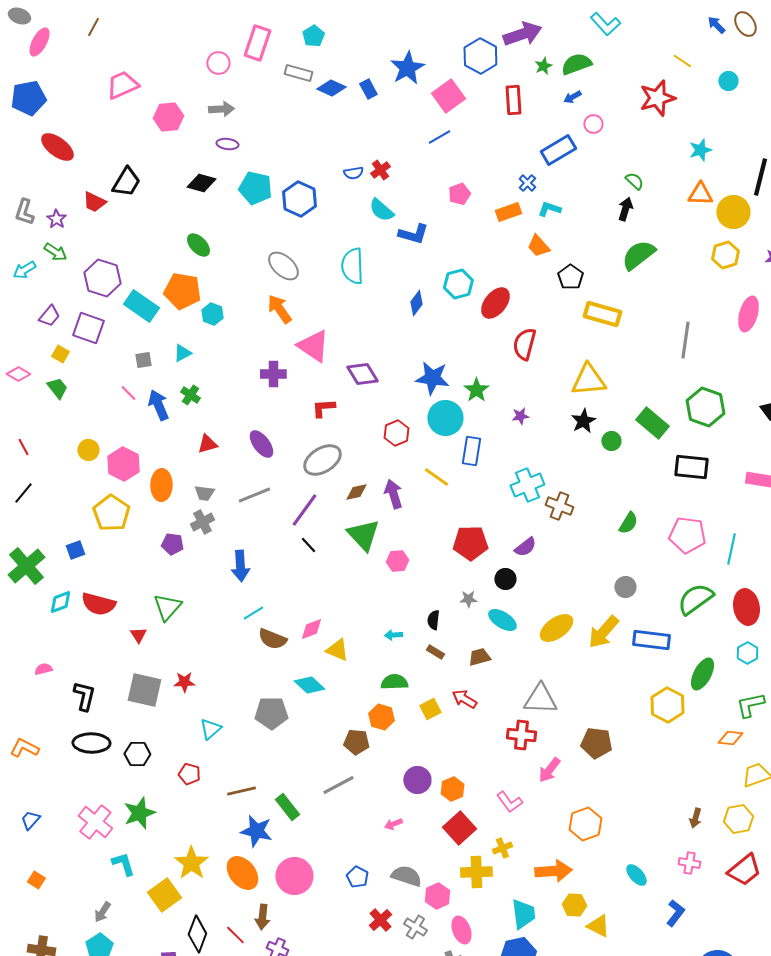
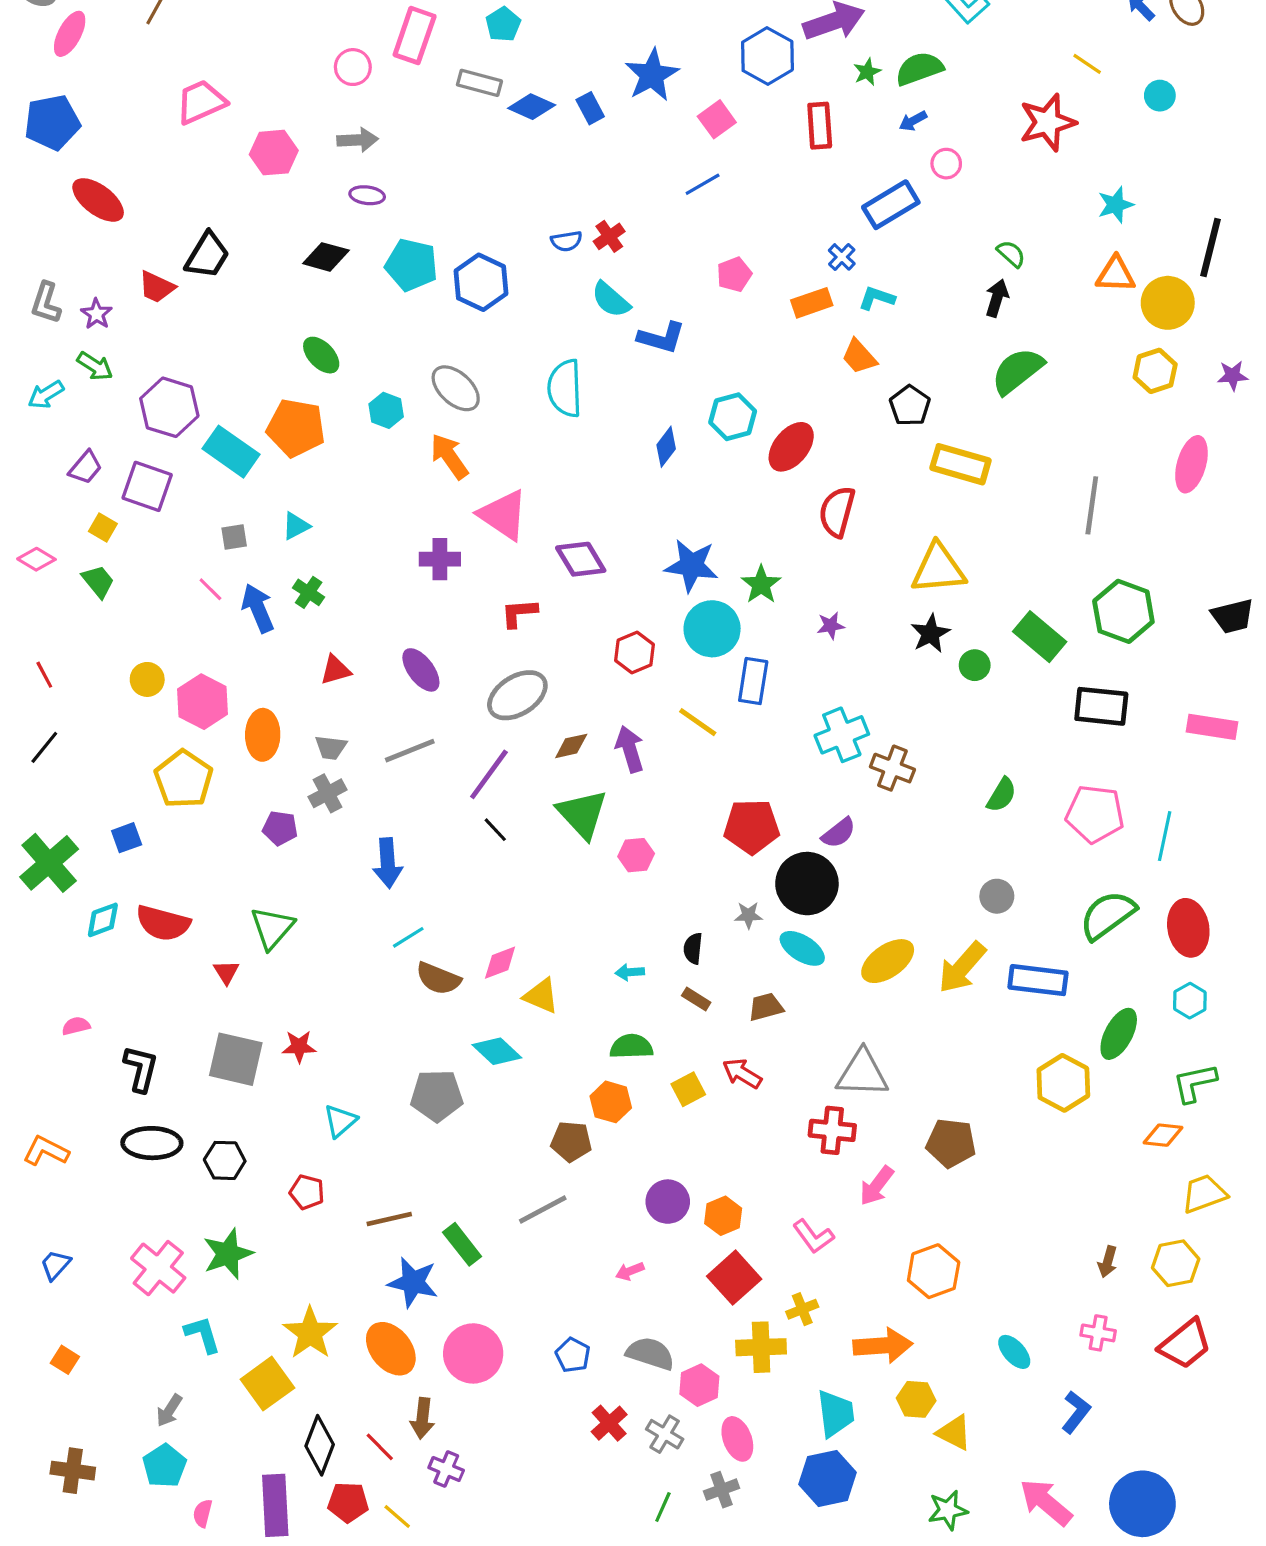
pink square: (448, 96) -> (717, 119), size x0.7
cyan hexagon: (212, 314) -> (386, 410), moved
black circle: (505, 579) -> (807, 884), size x1.8

